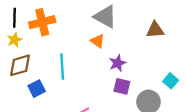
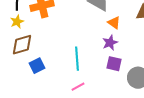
orange triangle: (98, 41) -> (114, 23), moved
cyan line: (62, 66) -> (77, 59), moved

